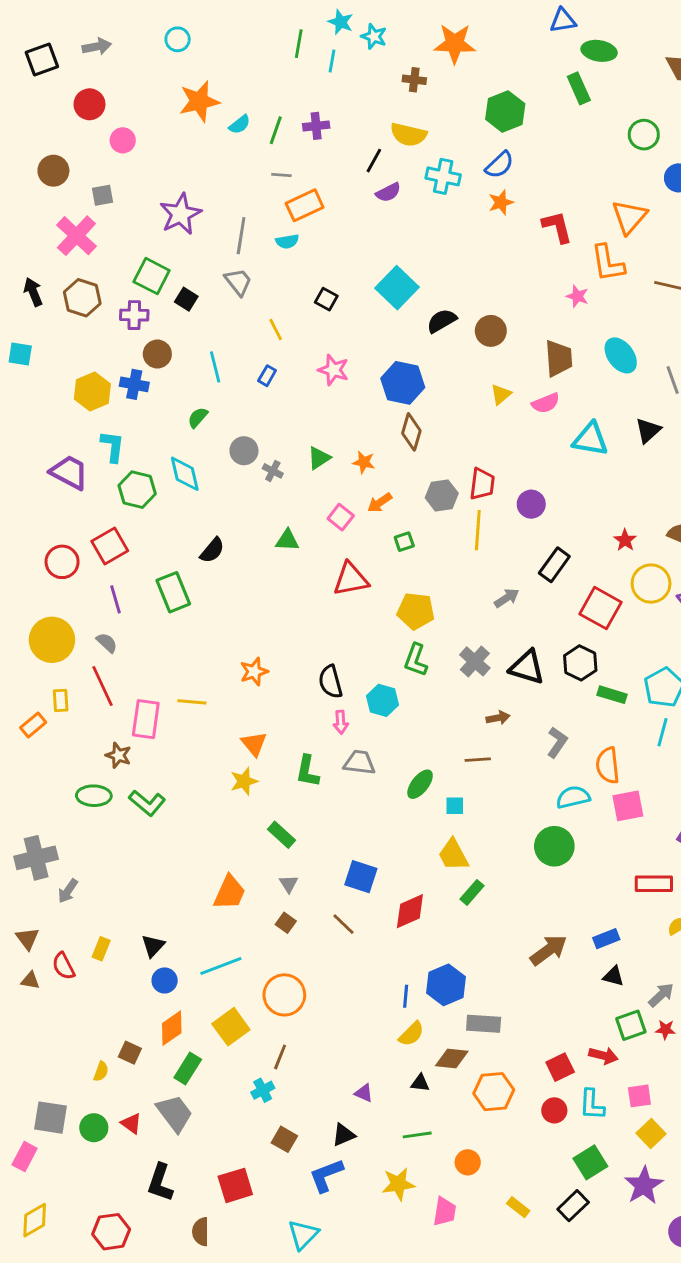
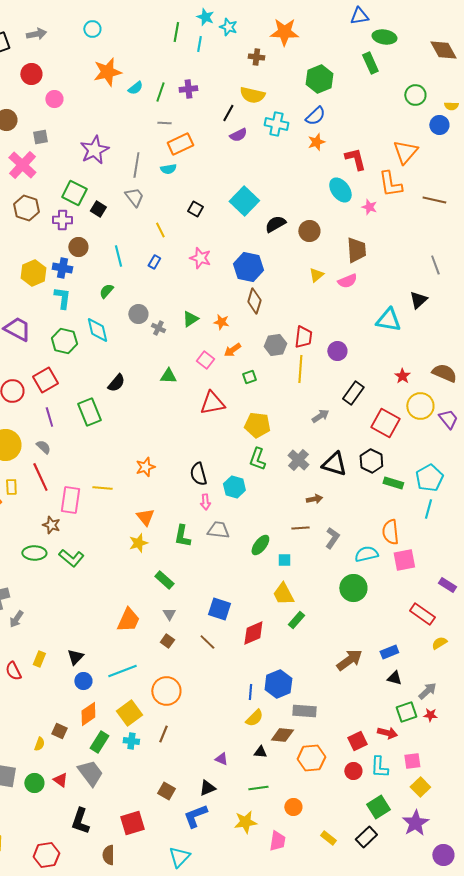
cyan ellipse: (621, 355) -> (340, 190), moved
cyan triangle: (590, 439) -> (388, 320), moved
cyan L-shape: (113, 446) -> (62, 298), moved
gray L-shape: (557, 742) -> (332, 538), moved
red rectangle: (654, 884) -> (422, 614), turned 35
cyan cross: (263, 1090) -> (131, 741), moved, turned 35

